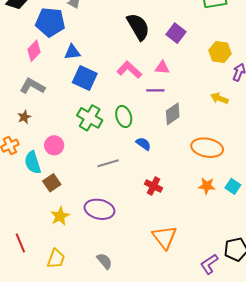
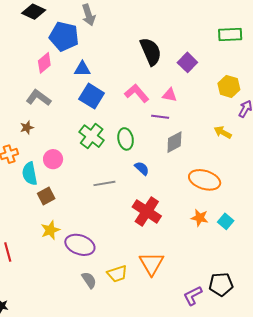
red cross: (154, 186) -> (147, 211), size x1.6
purple ellipse: (99, 209) -> (80, 245), moved
yellow trapezoid: (56, 259) -> (117, 274), moved, turned 45

